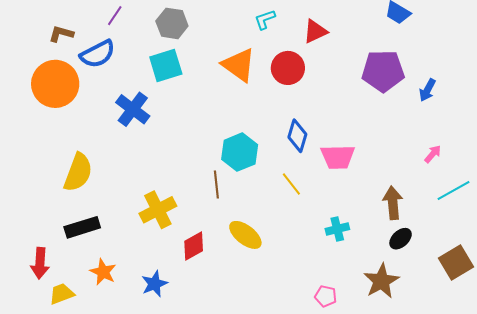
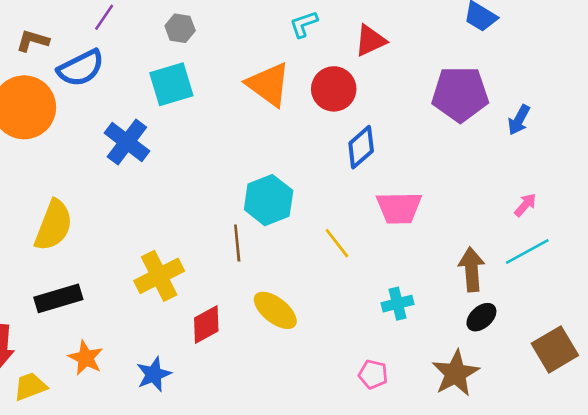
gray hexagon: (172, 23) -> (180, 28), size x0.7
blue diamond: (297, 136) -> (361, 147), moved, turned 32
cyan line: (454, 191) -> (527, 251), moved
pink pentagon: (326, 296) -> (373, 374), moved

